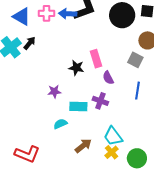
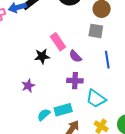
cyan rectangle: (78, 106) -> (63, 110), moved
cyan trapezoid: (113, 136) -> (96, 99), moved

